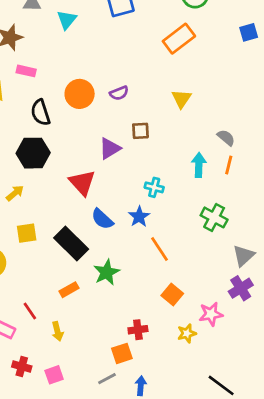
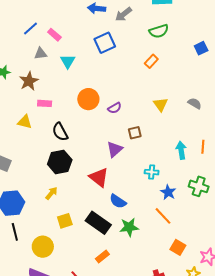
orange rectangle: (179, 39) -> (151, 61), size x0.6
orange circle: (80, 94) -> (88, 99), moved
gray semicircle: (226, 138) -> (195, 103), moved
blue star: (139, 217) -> (168, 192), moved
green star: (107, 272) -> (129, 227), moved, turned 30

